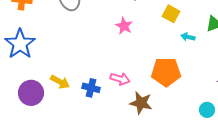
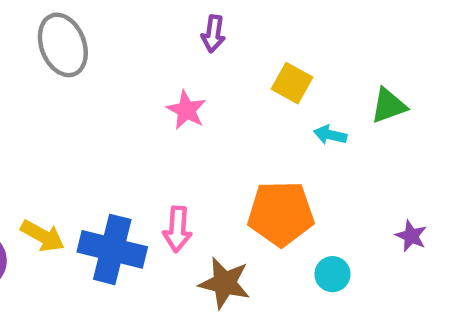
pink arrow: (120, 79) -> (177, 229), turned 78
blue cross: (91, 88) -> (112, 249), size x1.6
cyan circle: (207, 110) -> (332, 274), moved

